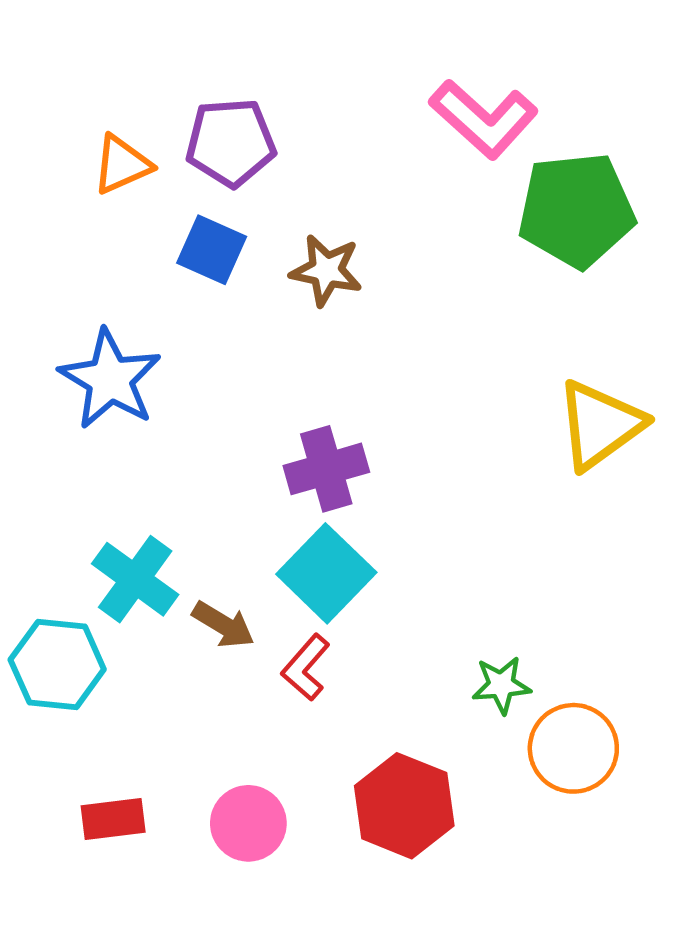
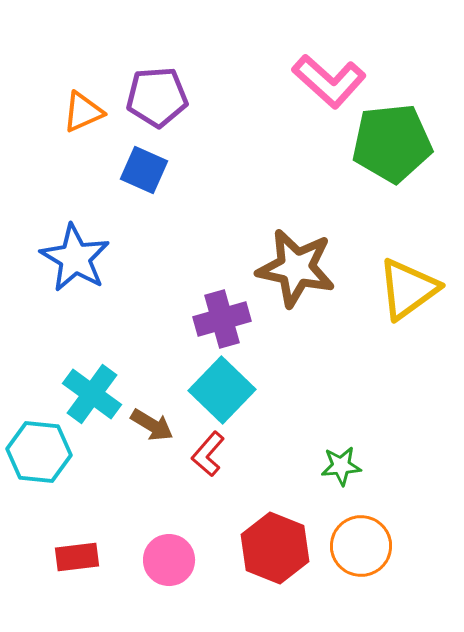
brown star: (326, 270) -> (296, 268), moved, size x1.6
orange circle: (573, 748) -> (361, 546), moved

